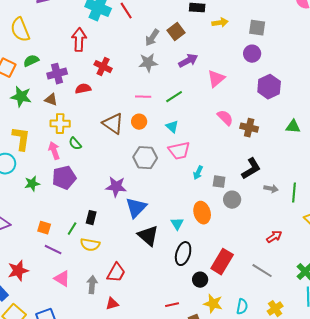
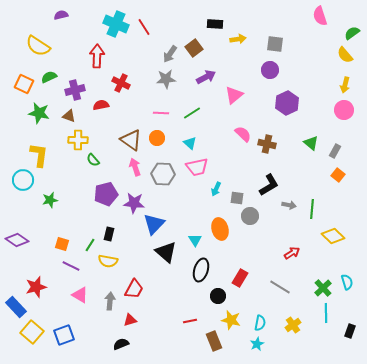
yellow semicircle: (20, 30) -> (38, 46), turned -35
green triangle: (293, 127) -> (311, 143), turned 35
pink arrow: (54, 151) -> (135, 167), moved
purple pentagon: (64, 178) -> (106, 194), moved
red rectangle: (222, 262) -> (240, 278), size x0.7

